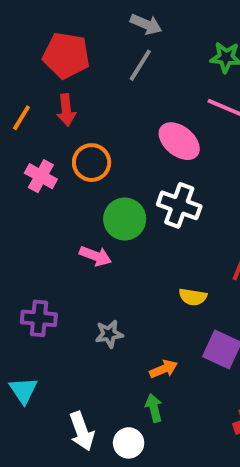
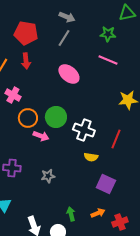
pink ellipse: (179, 141) -> (69, 74), moved
orange circle: (92, 163) -> (28, 118), moved
white cross: (179, 205) -> (84, 130), moved
orange arrow: (164, 369) -> (98, 213), moved

